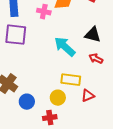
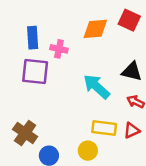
pink cross: (44, 12) -> (59, 49), moved
red triangle: (88, 96) -> (132, 130), moved

